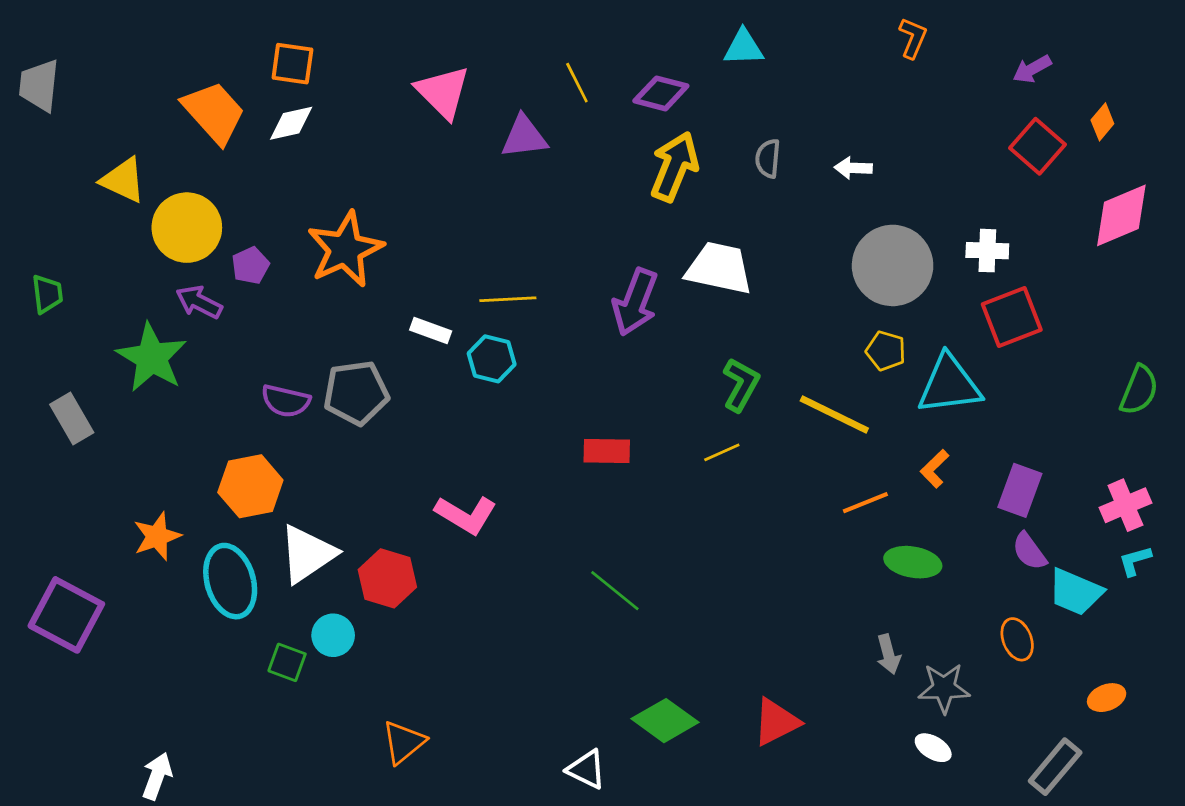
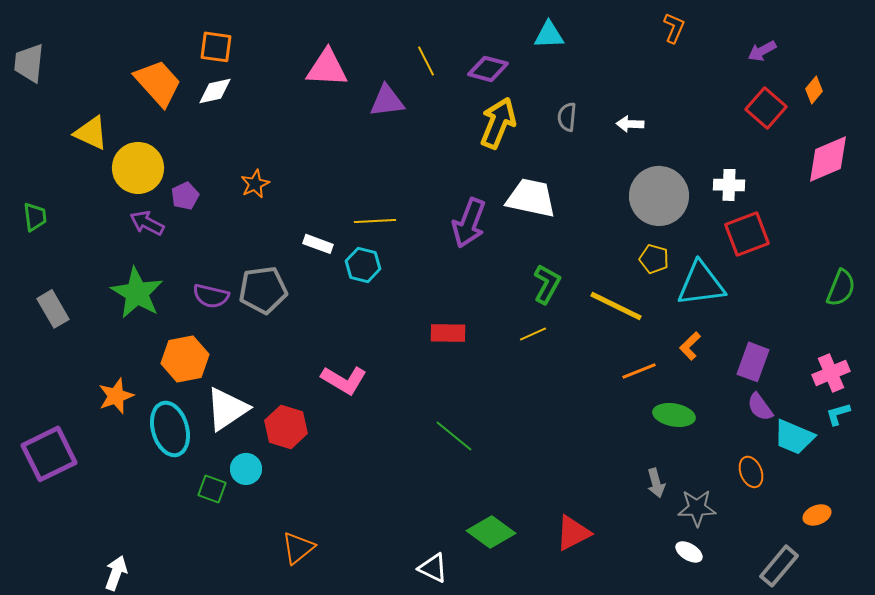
pink triangle: (443, 92) -> (327, 68), turned -42
orange star: (345, 249) -> (255, 184), size x0.5
green star: (152, 358) -> (137, 293), moved
purple square: (66, 615) -> (49, 454), turned 36

